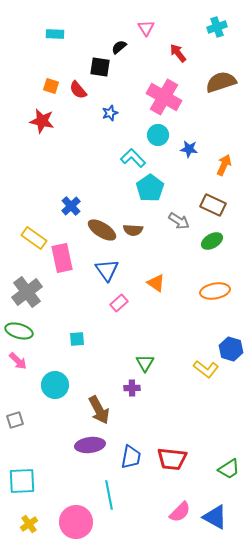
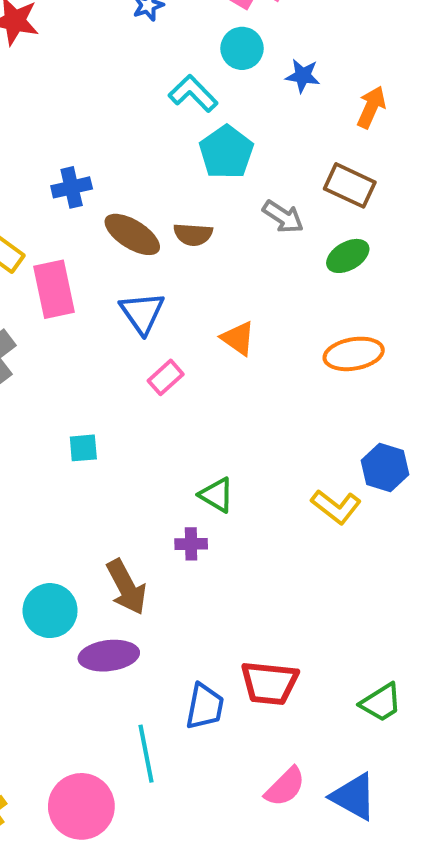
blue cross: (71, 206) -> (72, 187), turned 30
green triangle: (145, 363) -> (217, 495), turned -30
cyan circle: (55, 385) -> (50, 611), moved
blue trapezoid: (131, 457) -> (205, 707), moved

